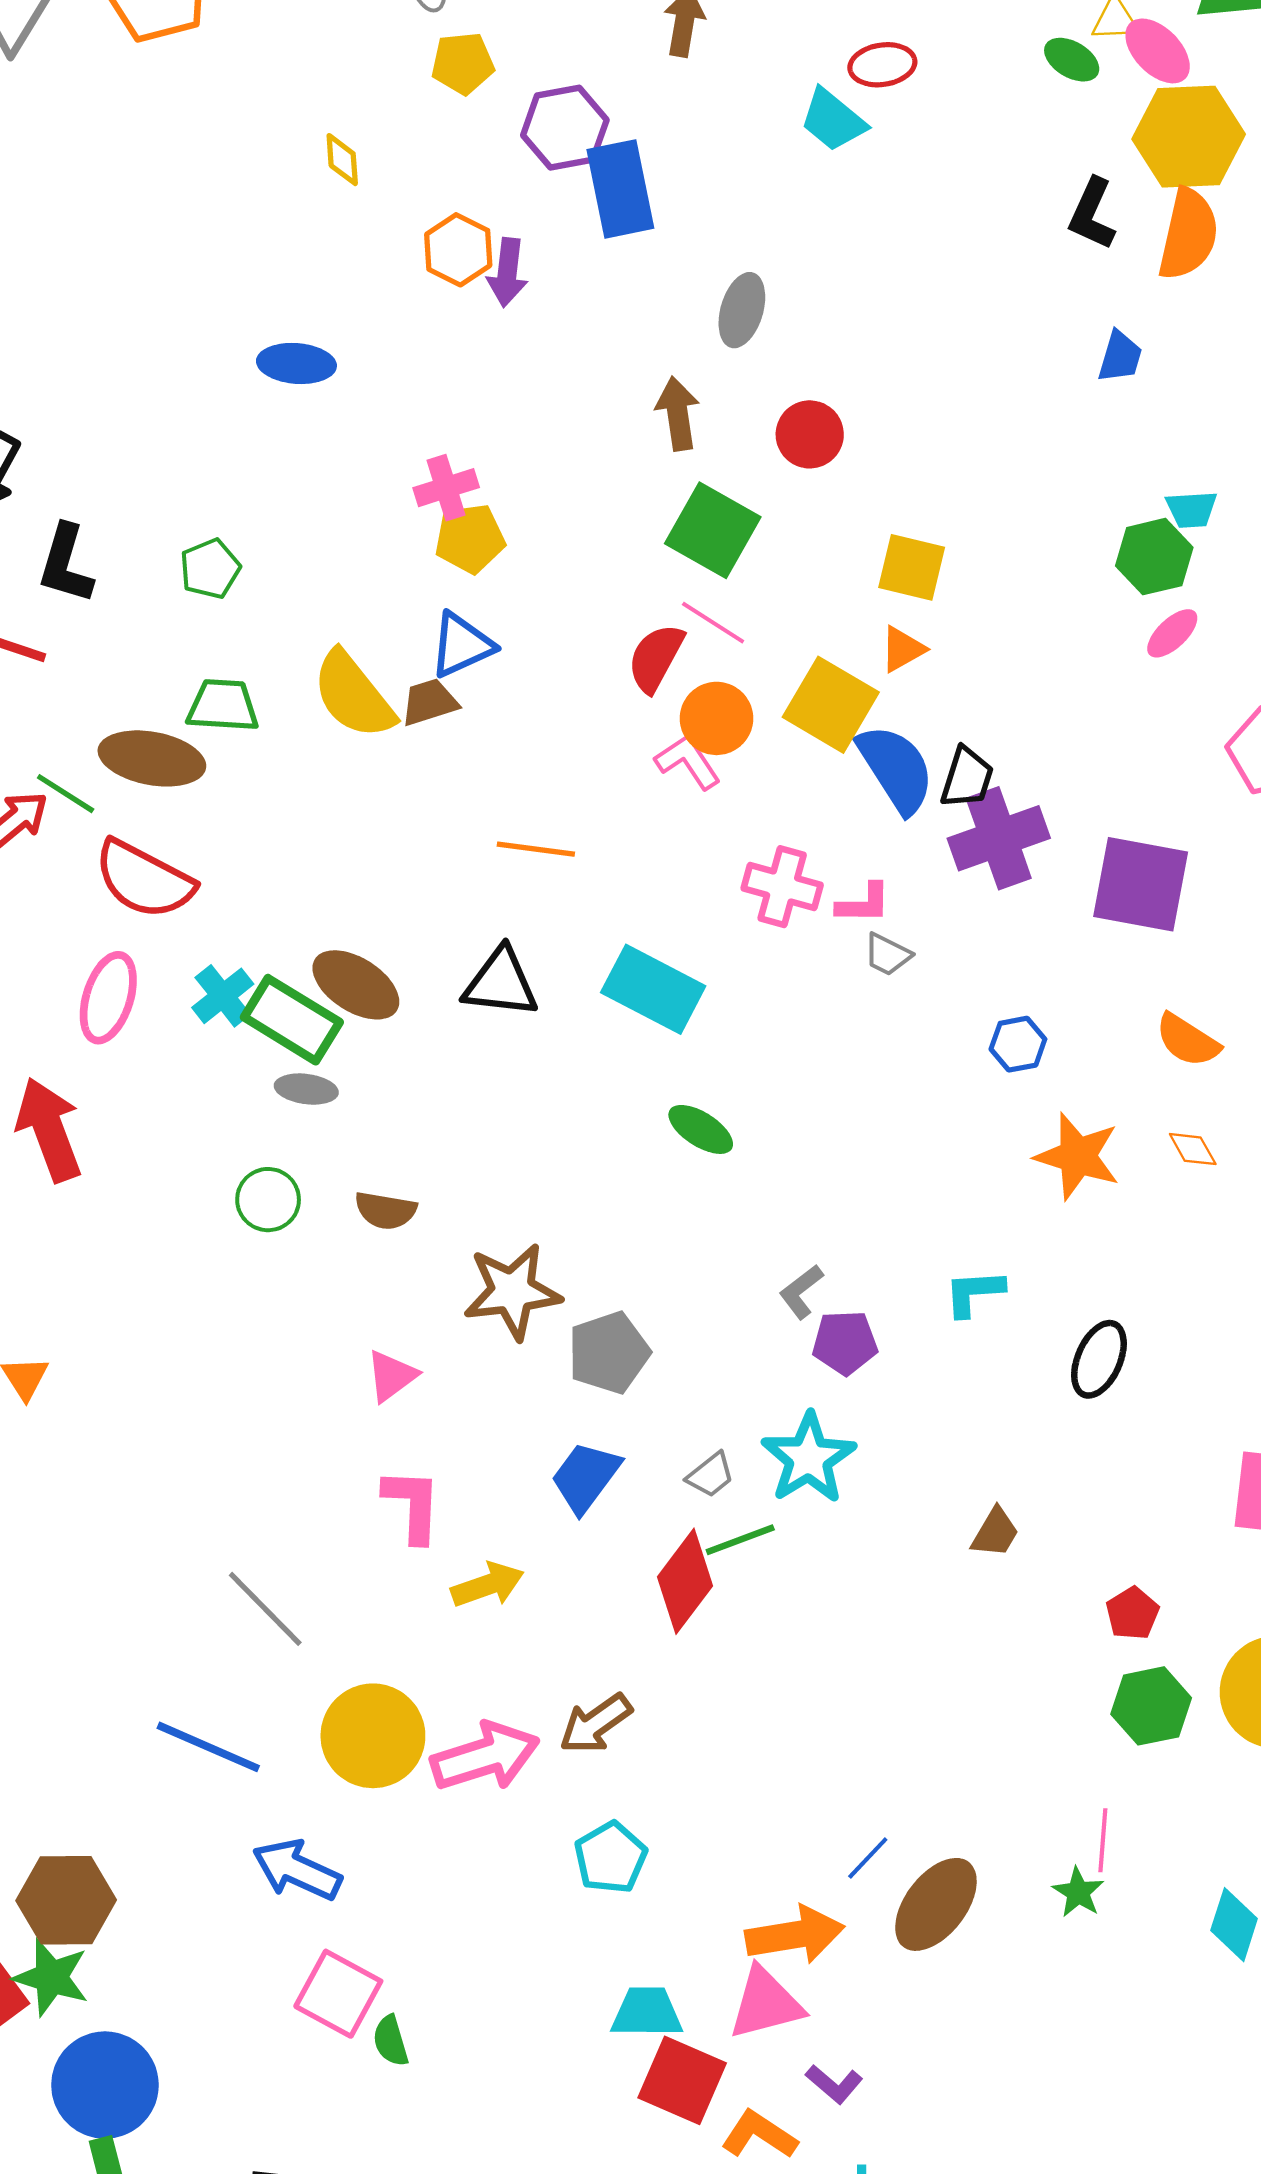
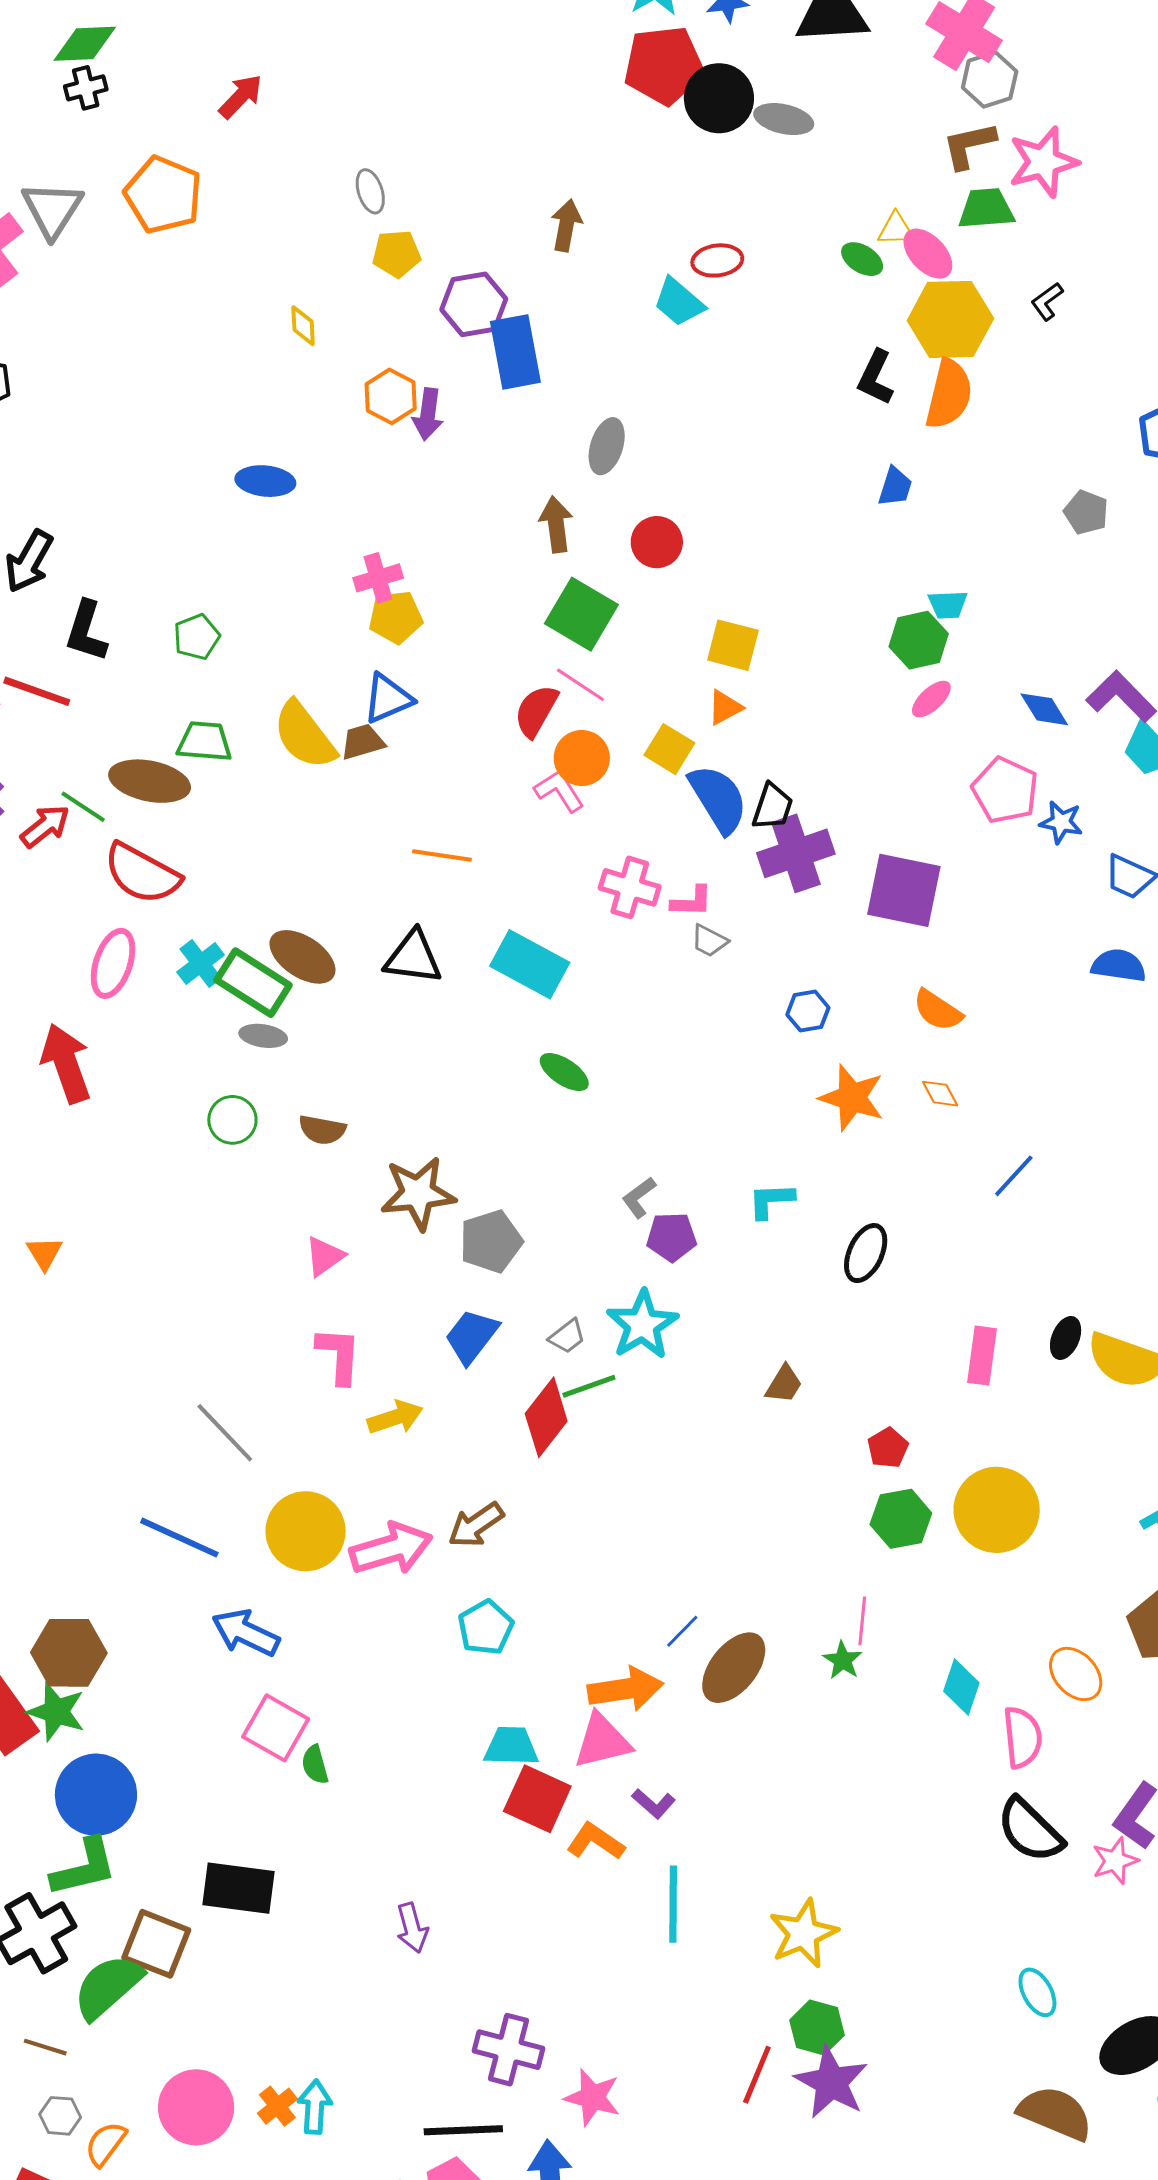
yellow square: (831, 705) -> (669, 749), size x0.7

